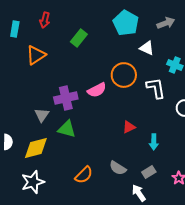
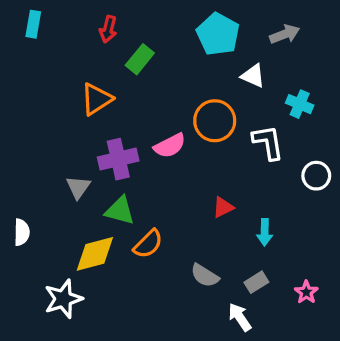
red arrow: (45, 20) -> (108, 29), moved
cyan rectangle: (15, 29) -> (33, 24), moved
orange triangle: (36, 55) -> (97, 99), moved
yellow diamond: (36, 148) -> (95, 254), moved
orange semicircle: (84, 175) -> (148, 244), moved

